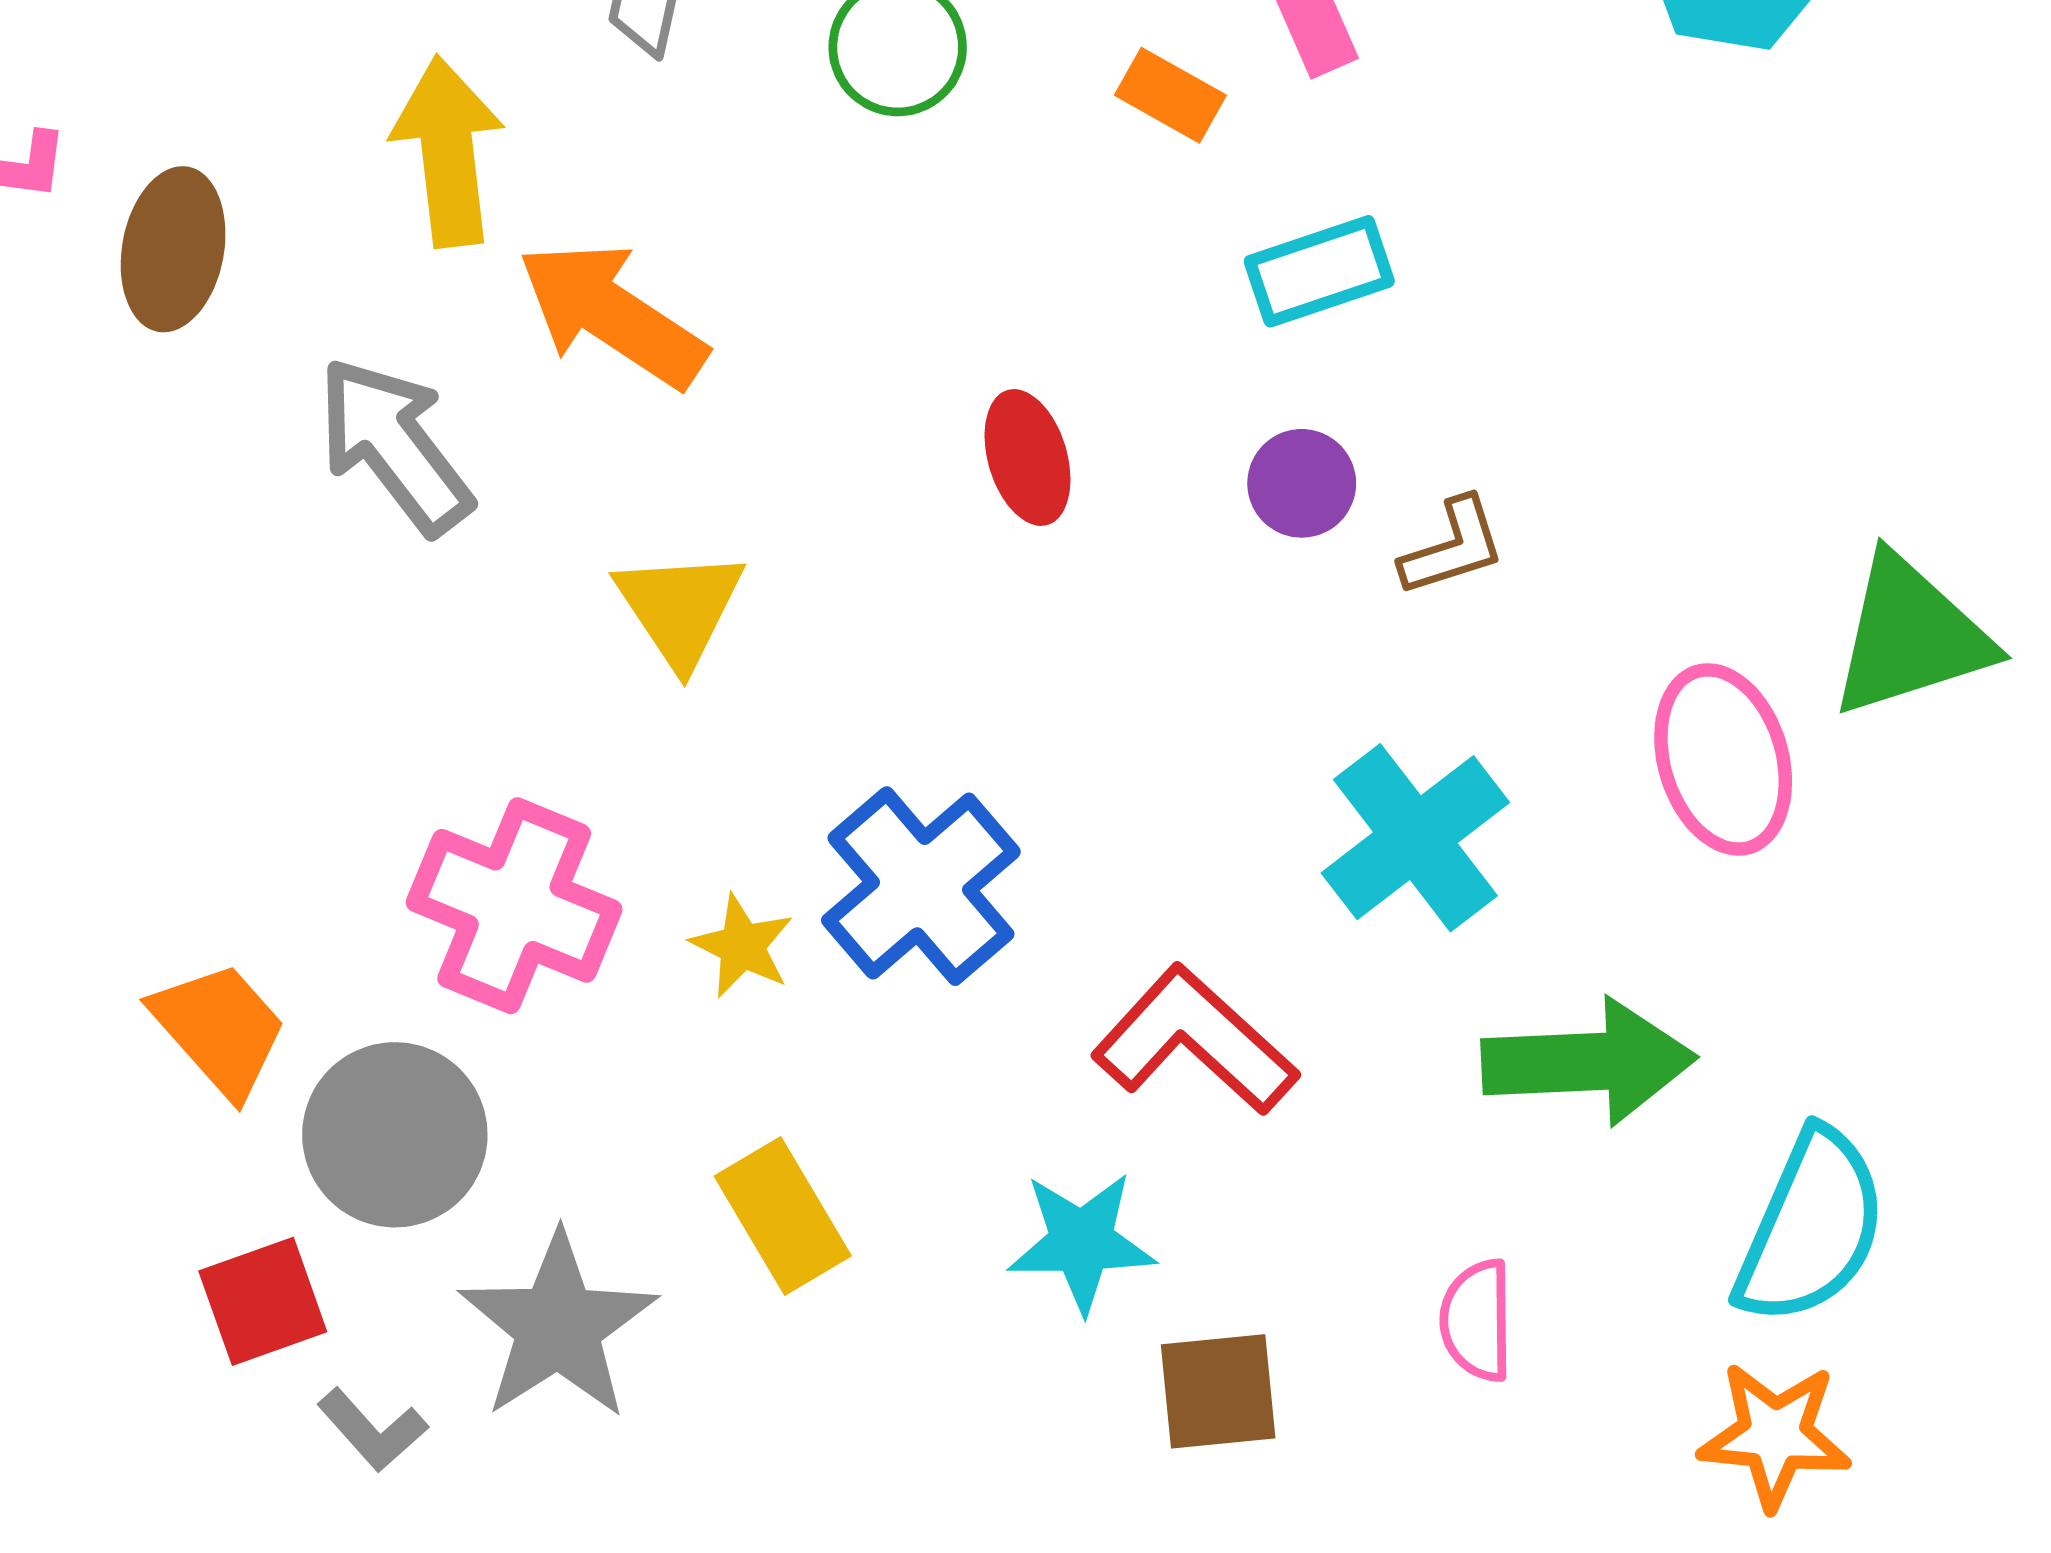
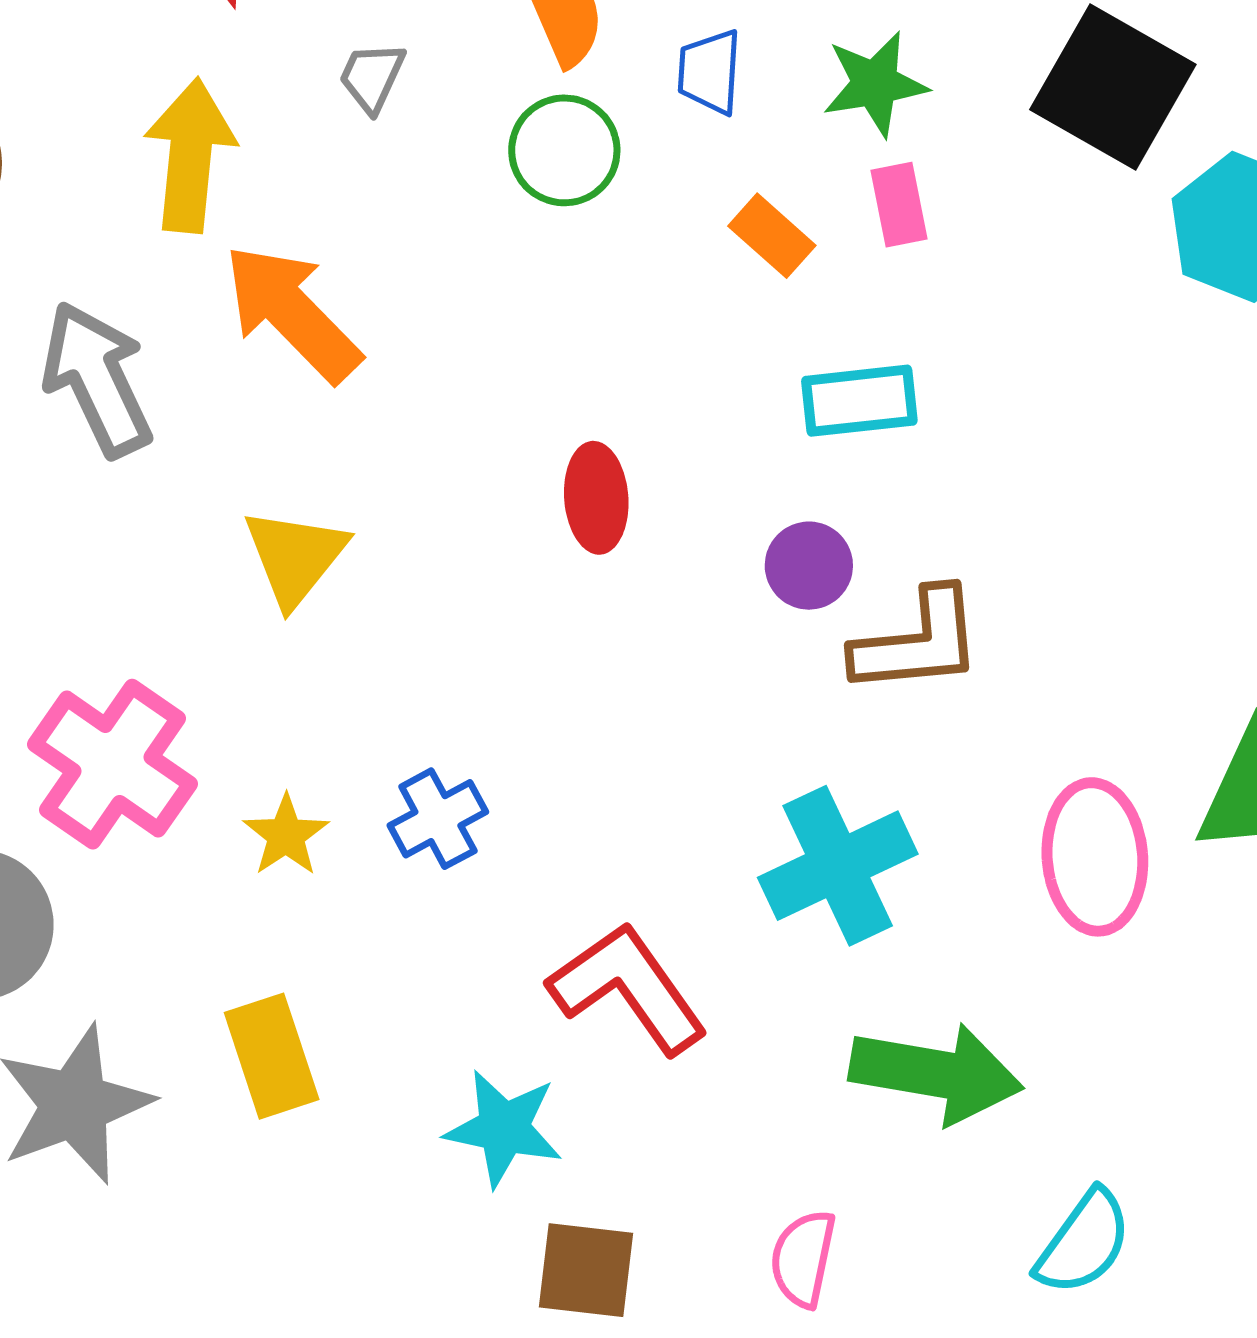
brown L-shape: (1453, 547) -> (918, 642), size x1.5
blue cross: (921, 886) -> (438, 819), size x0.6
cyan semicircle: (1811, 1227) -> (1084, 1243), size x0.7

